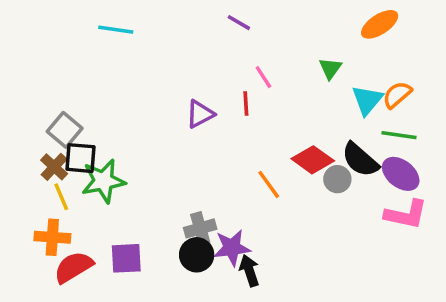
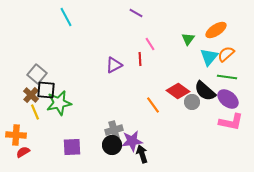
orange ellipse: (380, 24) -> (216, 30), moved
cyan line: (116, 30) -> (66, 17), turned 54
orange cross: (52, 237) -> (16, 135), moved
red semicircle: (73, 267) -> (23, 152), moved, size x0.6

